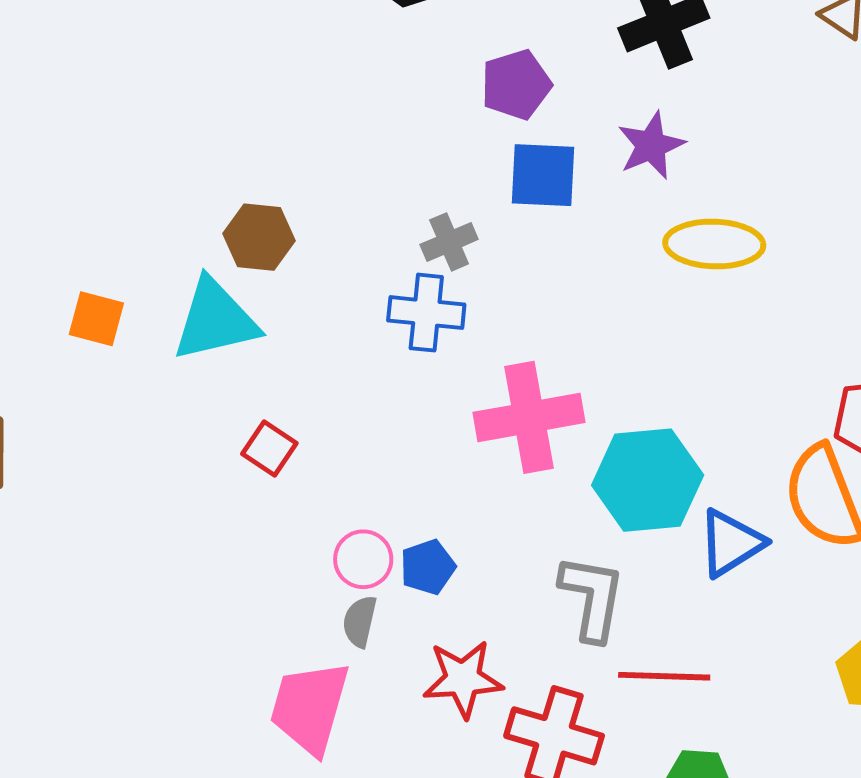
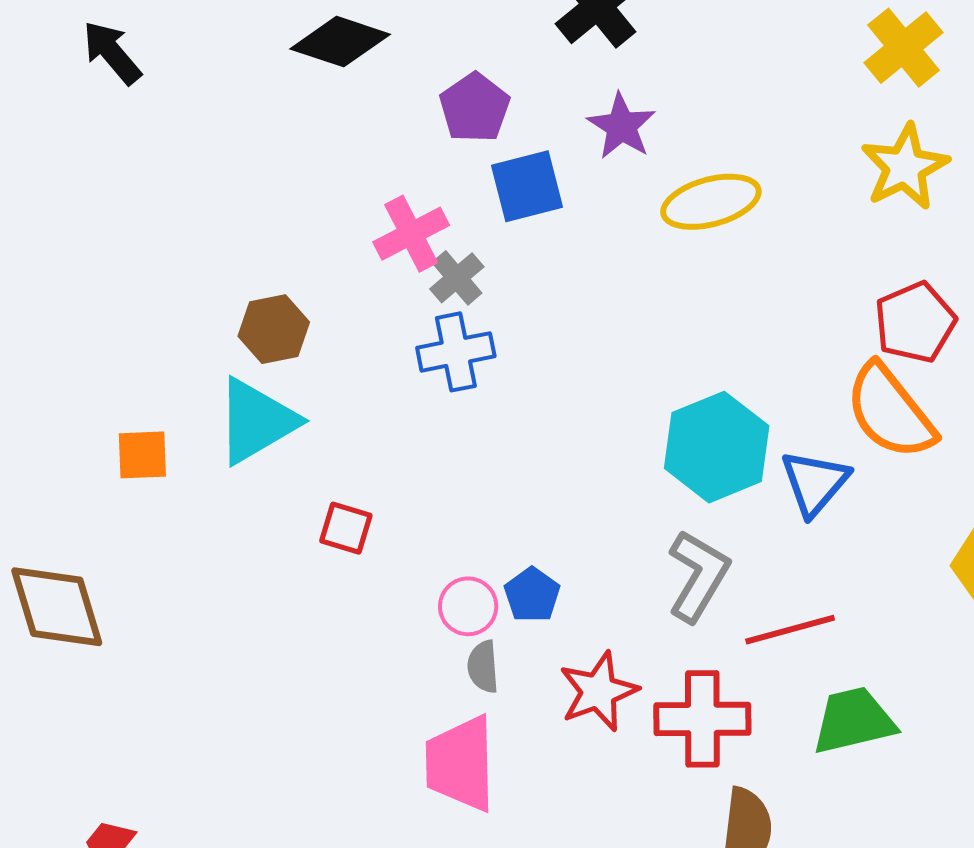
pink cross: (529, 417) -> (411, 234), moved, size x0.7
gray L-shape: (592, 598) -> (698, 576), turned 38

